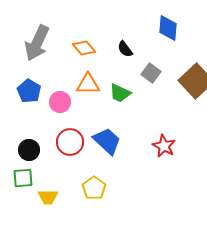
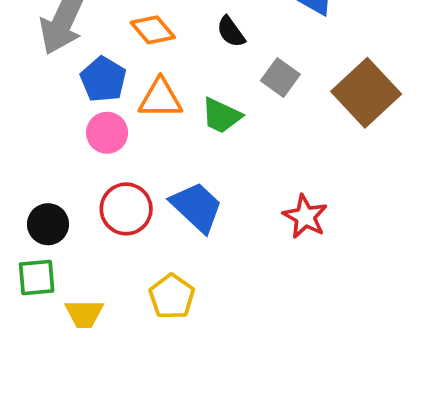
blue pentagon: (29, 91) -> (103, 79), moved

